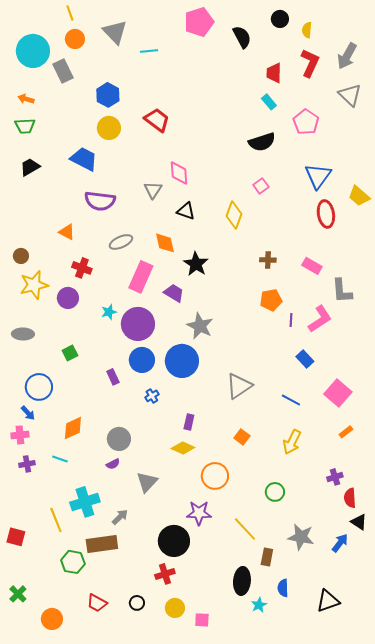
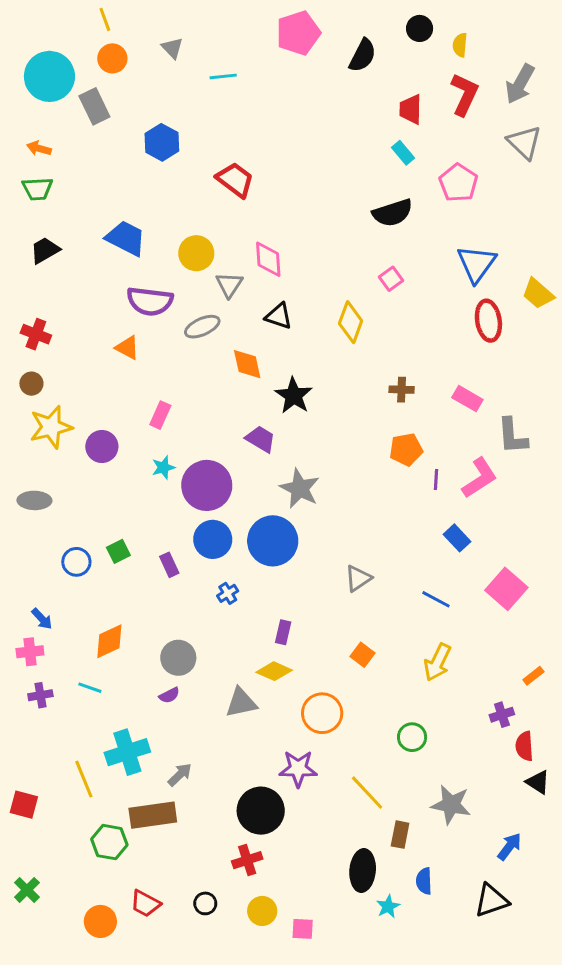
gray triangle: (115, 32) -> (172, 48), size x0.6
black semicircle: (242, 37) -> (363, 55), turned 55
yellow circle: (109, 128) -> (196, 253), moved
orange triangle: (67, 232) -> (127, 348), moved
gray ellipse: (121, 242) -> (202, 327), moved
red cross: (82, 268) -> (36, 334), moved
pink rectangle: (141, 277) -> (160, 415), moved, size x0.6
green square: (70, 353) -> (118, 551), moved
gray triangle: (239, 386) -> (358, 578), size x0.7
blue circle: (39, 387) -> (76, 562), moved, size x0.7
orange rectangle: (346, 432) -> (533, 676), moved
gray triangle: (147, 482) -> (241, 703), moved, turned 35
blue arrow: (340, 543) -> (509, 847), moved
orange circle: (52, 619) -> (100, 921), moved

